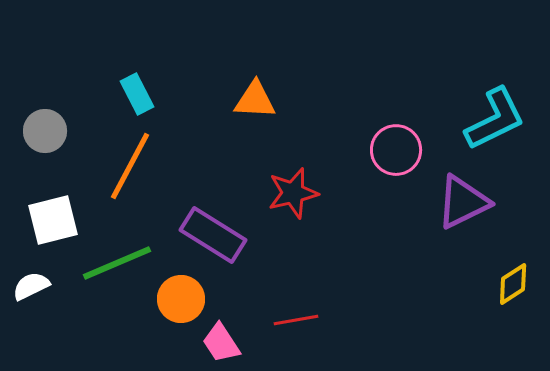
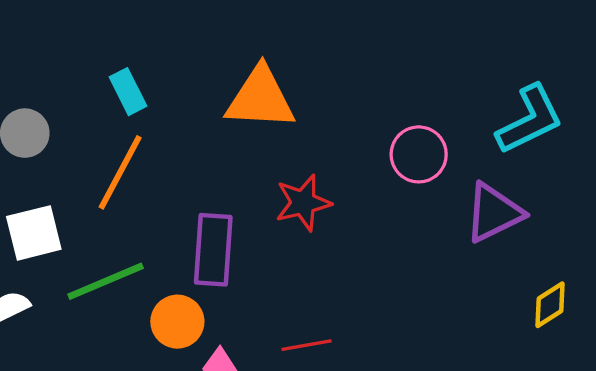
orange triangle: (255, 100) -> (260, 98), size x1.5
purple rectangle: (213, 235) -> (213, 250), turned 62

